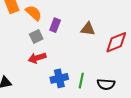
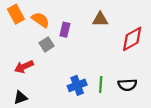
brown triangle: (88, 29) -> (100, 19), moved
red arrow: (37, 58) -> (24, 67), moved

